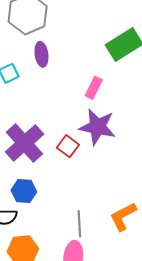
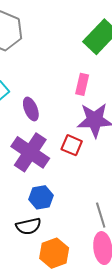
purple ellipse: (41, 54) -> (31, 109), moved

